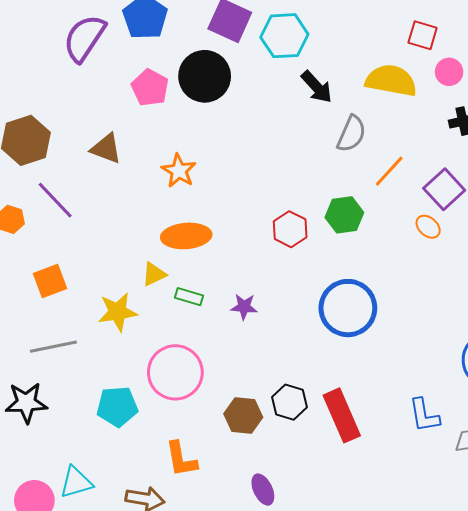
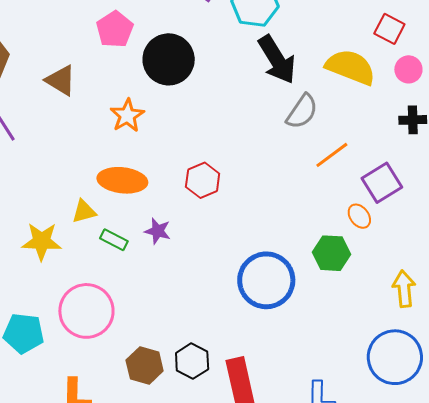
black circle: (205, 76) -> (169, 59), moved
black arrow: (317, 87) -> (277, 60), size x1.4
green hexagon: (344, 215) -> (331, 253), moved
red hexagon: (290, 229) -> (203, 180), moved
purple star: (244, 307) -> (158, 231), moved

